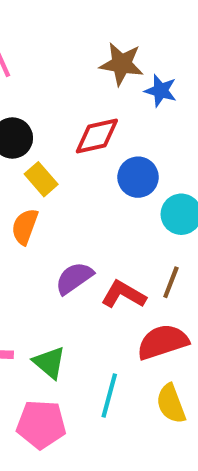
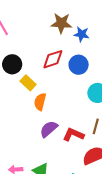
blue circle: (138, 177) -> (79, 65), moved
orange semicircle: (25, 227) -> (40, 102), moved

